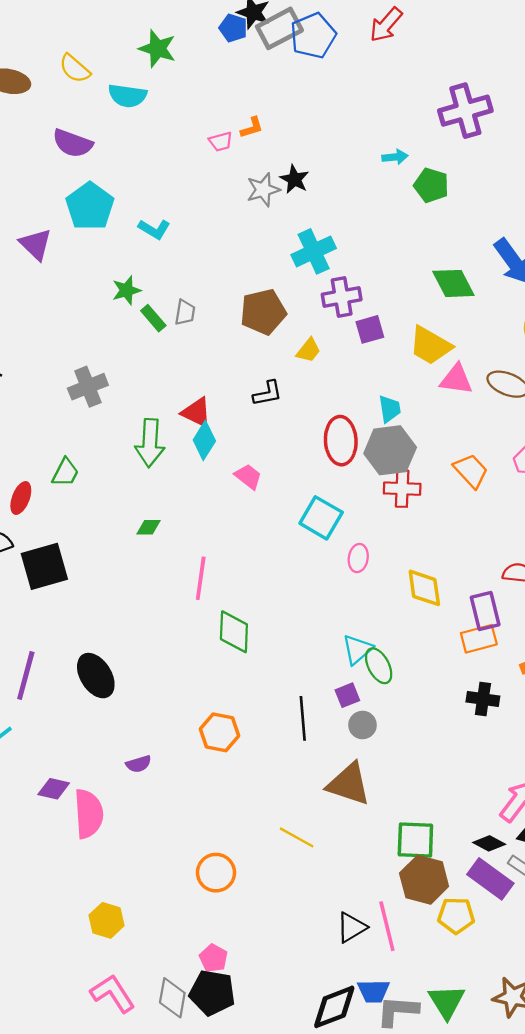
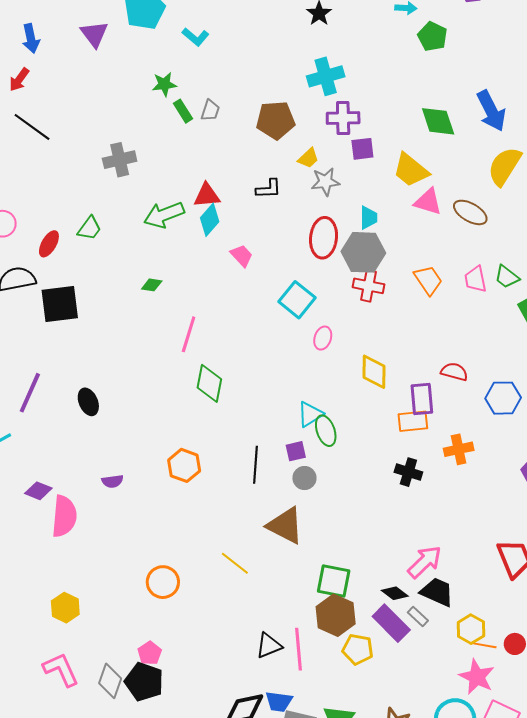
gray star: (263, 190) -> (325, 182), moved
red triangle: (196, 412) -> (207, 195), turned -40
green arrow: (150, 443) -> (164, 215), turned 57
black ellipse: (96, 676) -> (88, 402), size x0.7

